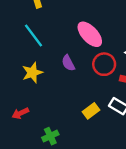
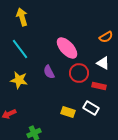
yellow star: (32, 73) -> (19, 80), turned 30
yellow rectangle: (91, 111) -> (68, 112), turned 56

